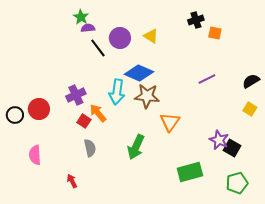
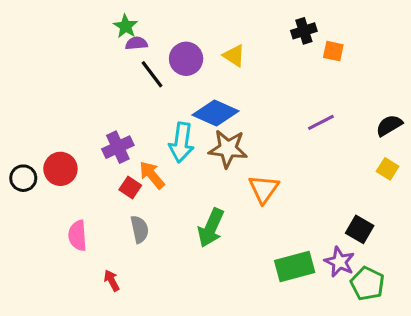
purple star: (219, 140) -> (340, 262), moved
pink semicircle: (35, 155) -> (78, 236), moved
green pentagon: (237, 183) -> (367, 284), turned -30

